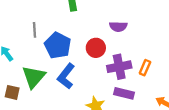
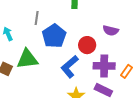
blue L-shape: (66, 76) -> (70, 67), moved
green triangle: (34, 77) -> (27, 59), turned 30

